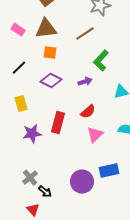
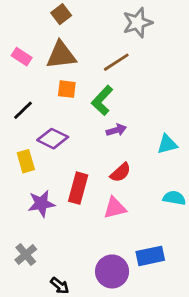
green L-shape: (101, 61) -> (102, 100), moved
purple diamond: (51, 81) -> (53, 139), moved
pink triangle: (95, 135) -> (115, 208), moved, turned 30
gray cross: (30, 178) -> (26, 255), moved

